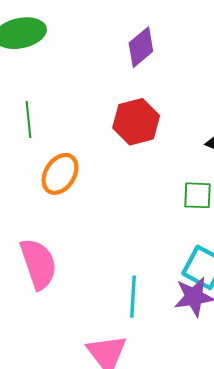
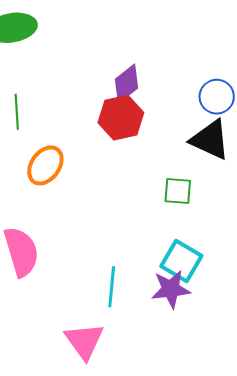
purple diamond: (141, 47) -> (127, 84), moved

